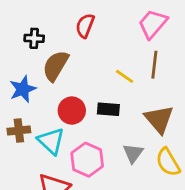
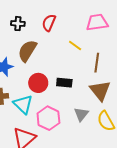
pink trapezoid: (153, 24) -> (97, 22), turned 40
black cross: (34, 38) -> (18, 24), moved
brown line: (154, 65) -> (97, 63), moved
yellow line: (125, 76) -> (75, 46), moved

